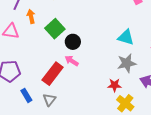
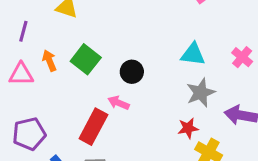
orange arrow: (31, 16) -> (49, 61), moved
black circle: (73, 42) -> (132, 72), moved

